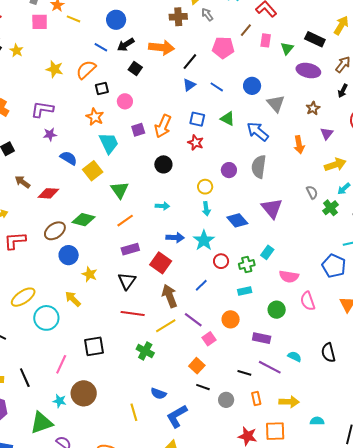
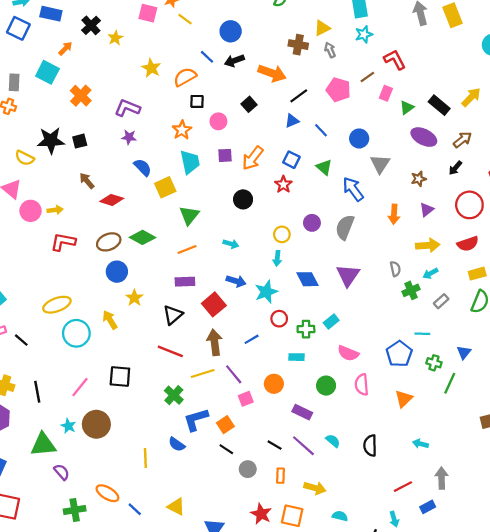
black square: (135, 68) -> (249, 104), moved
blue L-shape: (177, 416) -> (196, 420), moved

